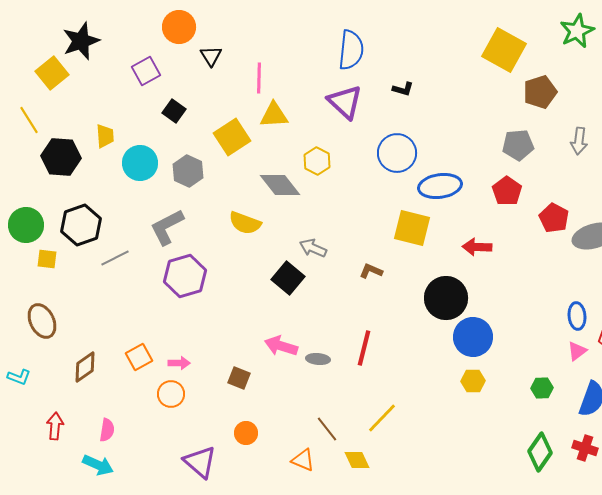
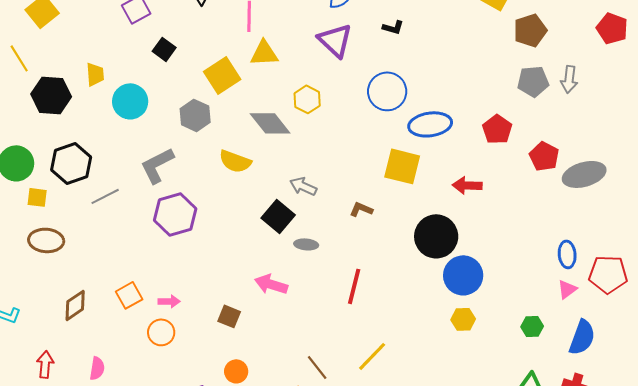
gray pentagon: (518, 145) -> (533, 81), moved
gray hexagon: (188, 171) -> (195, 115), moved
brown ellipse: (42, 321) -> (46, 240), moved, turned -60
gray ellipse: (318, 359) -> (306, 244), moved

